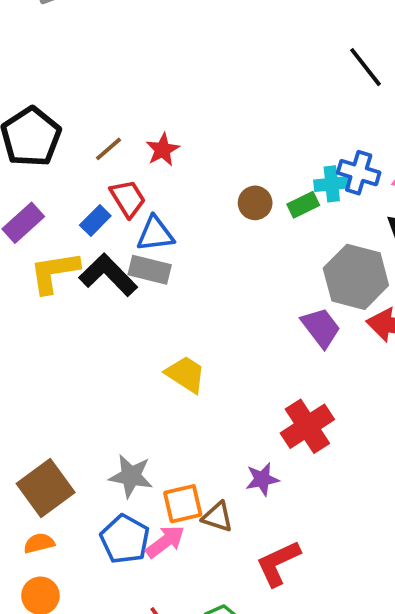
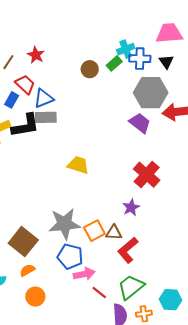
blue cross: (359, 173) -> (140, 59), moved
black L-shape: (108, 275) -> (26, 126), turned 140
gray star: (131, 476) -> (65, 224), size x1.4
pink arrow: (165, 542) -> (84, 274), moved, turned 40
red L-shape: (278, 563) -> (128, 250), moved

